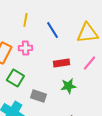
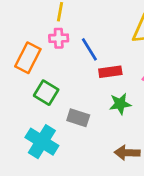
blue line: (52, 30) -> (89, 49), moved
pink cross: (25, 48) -> (59, 38), moved

